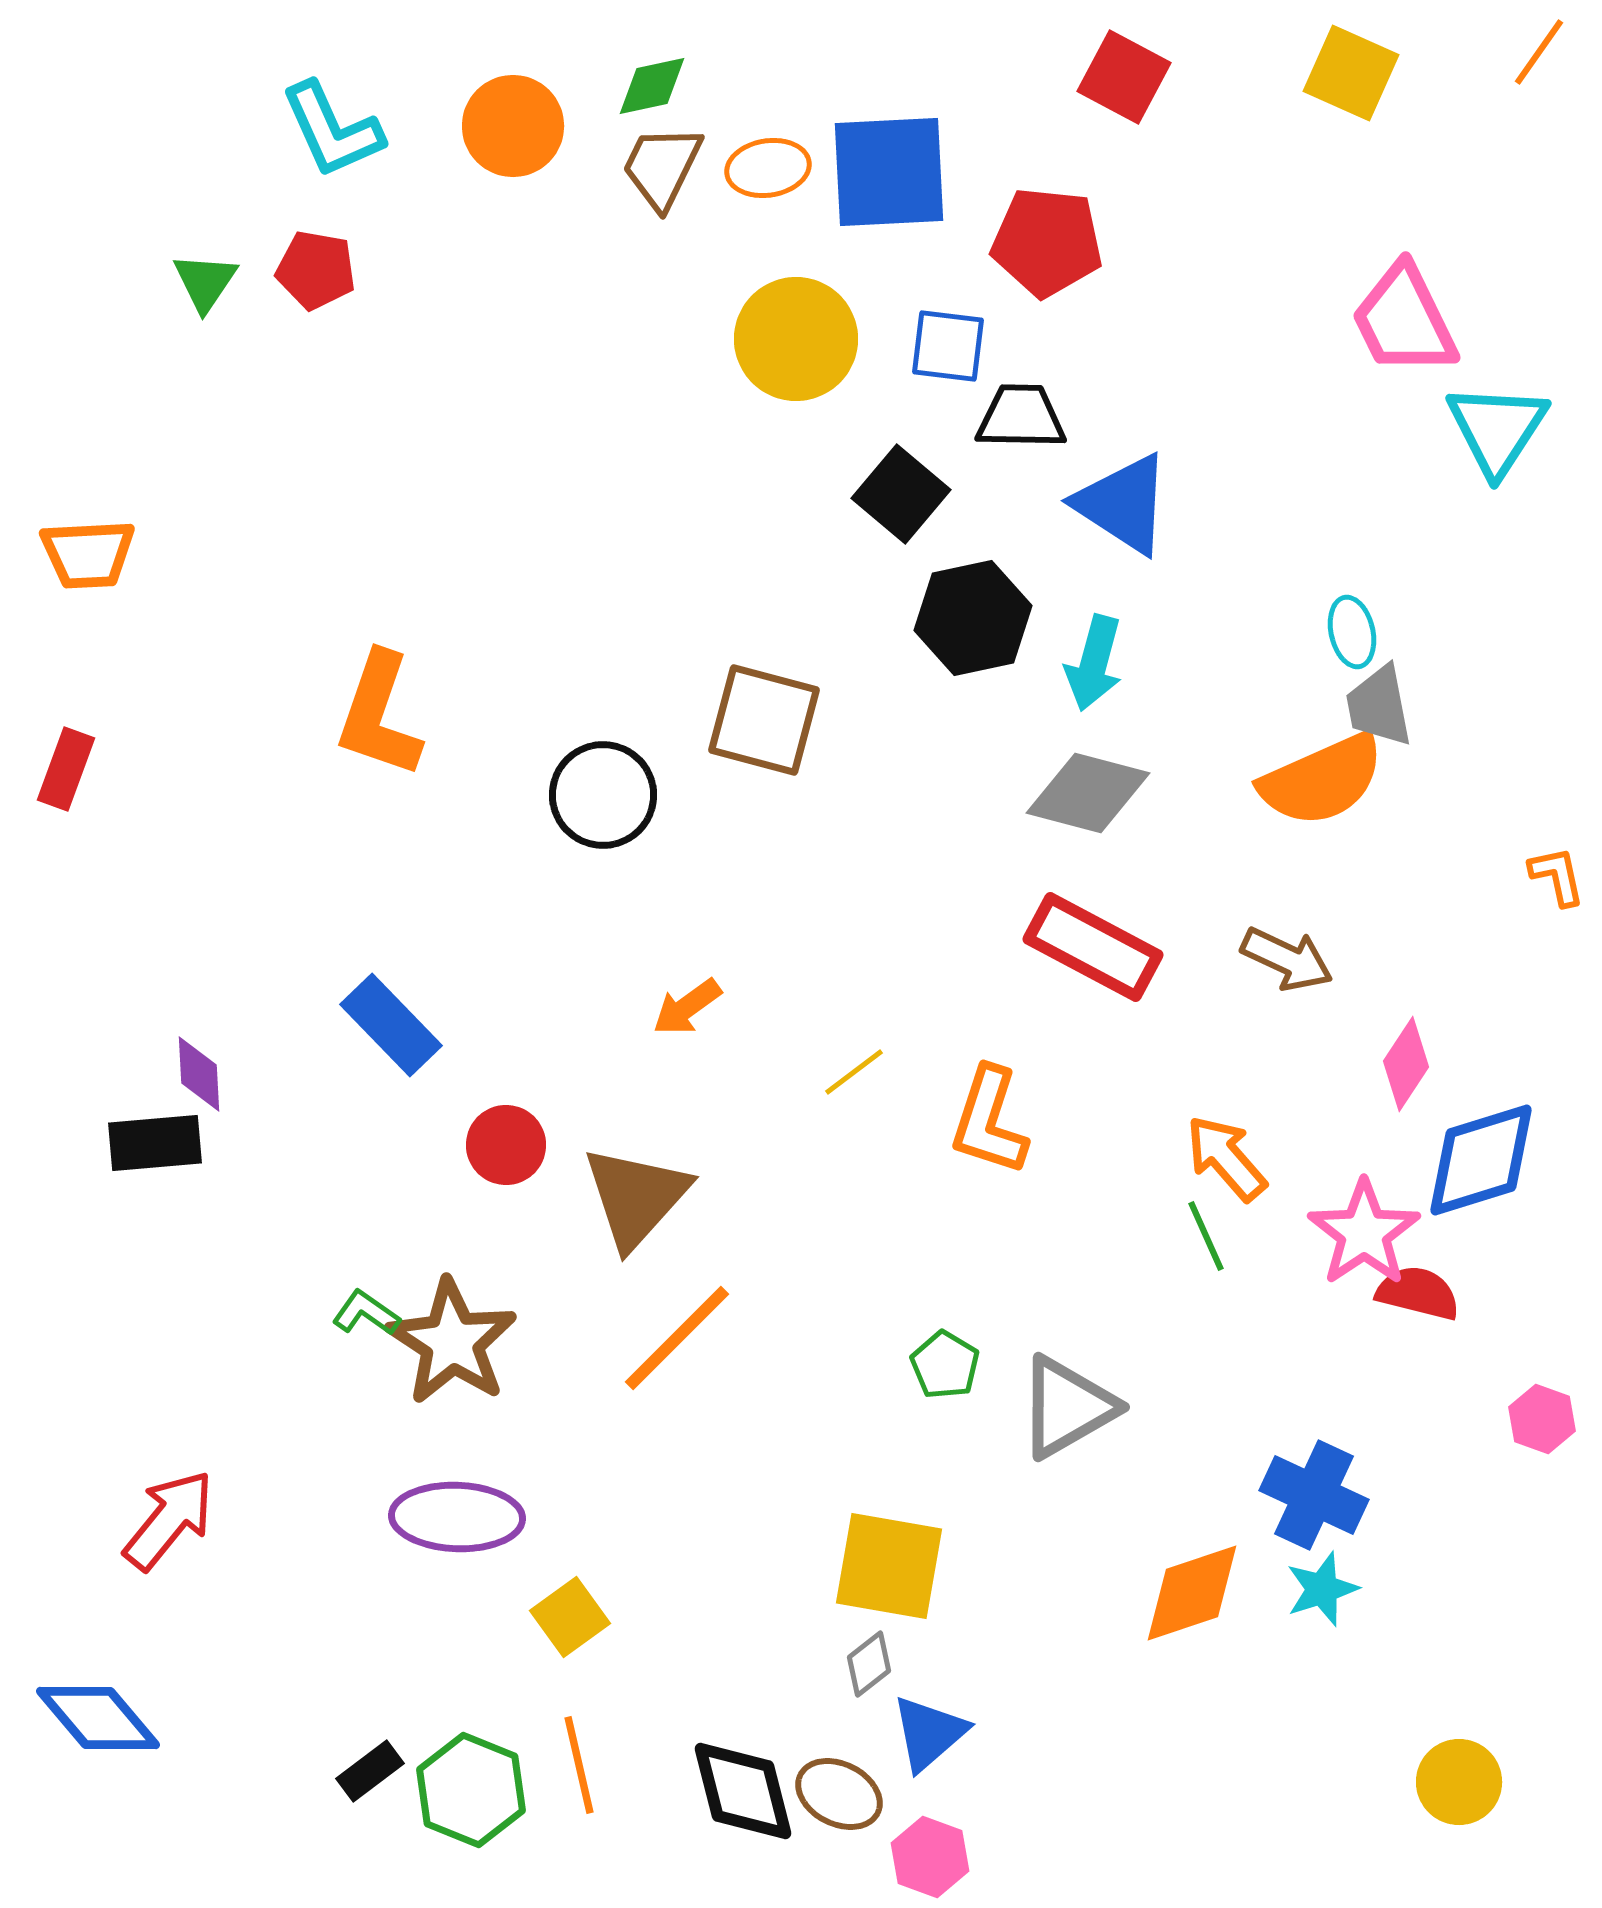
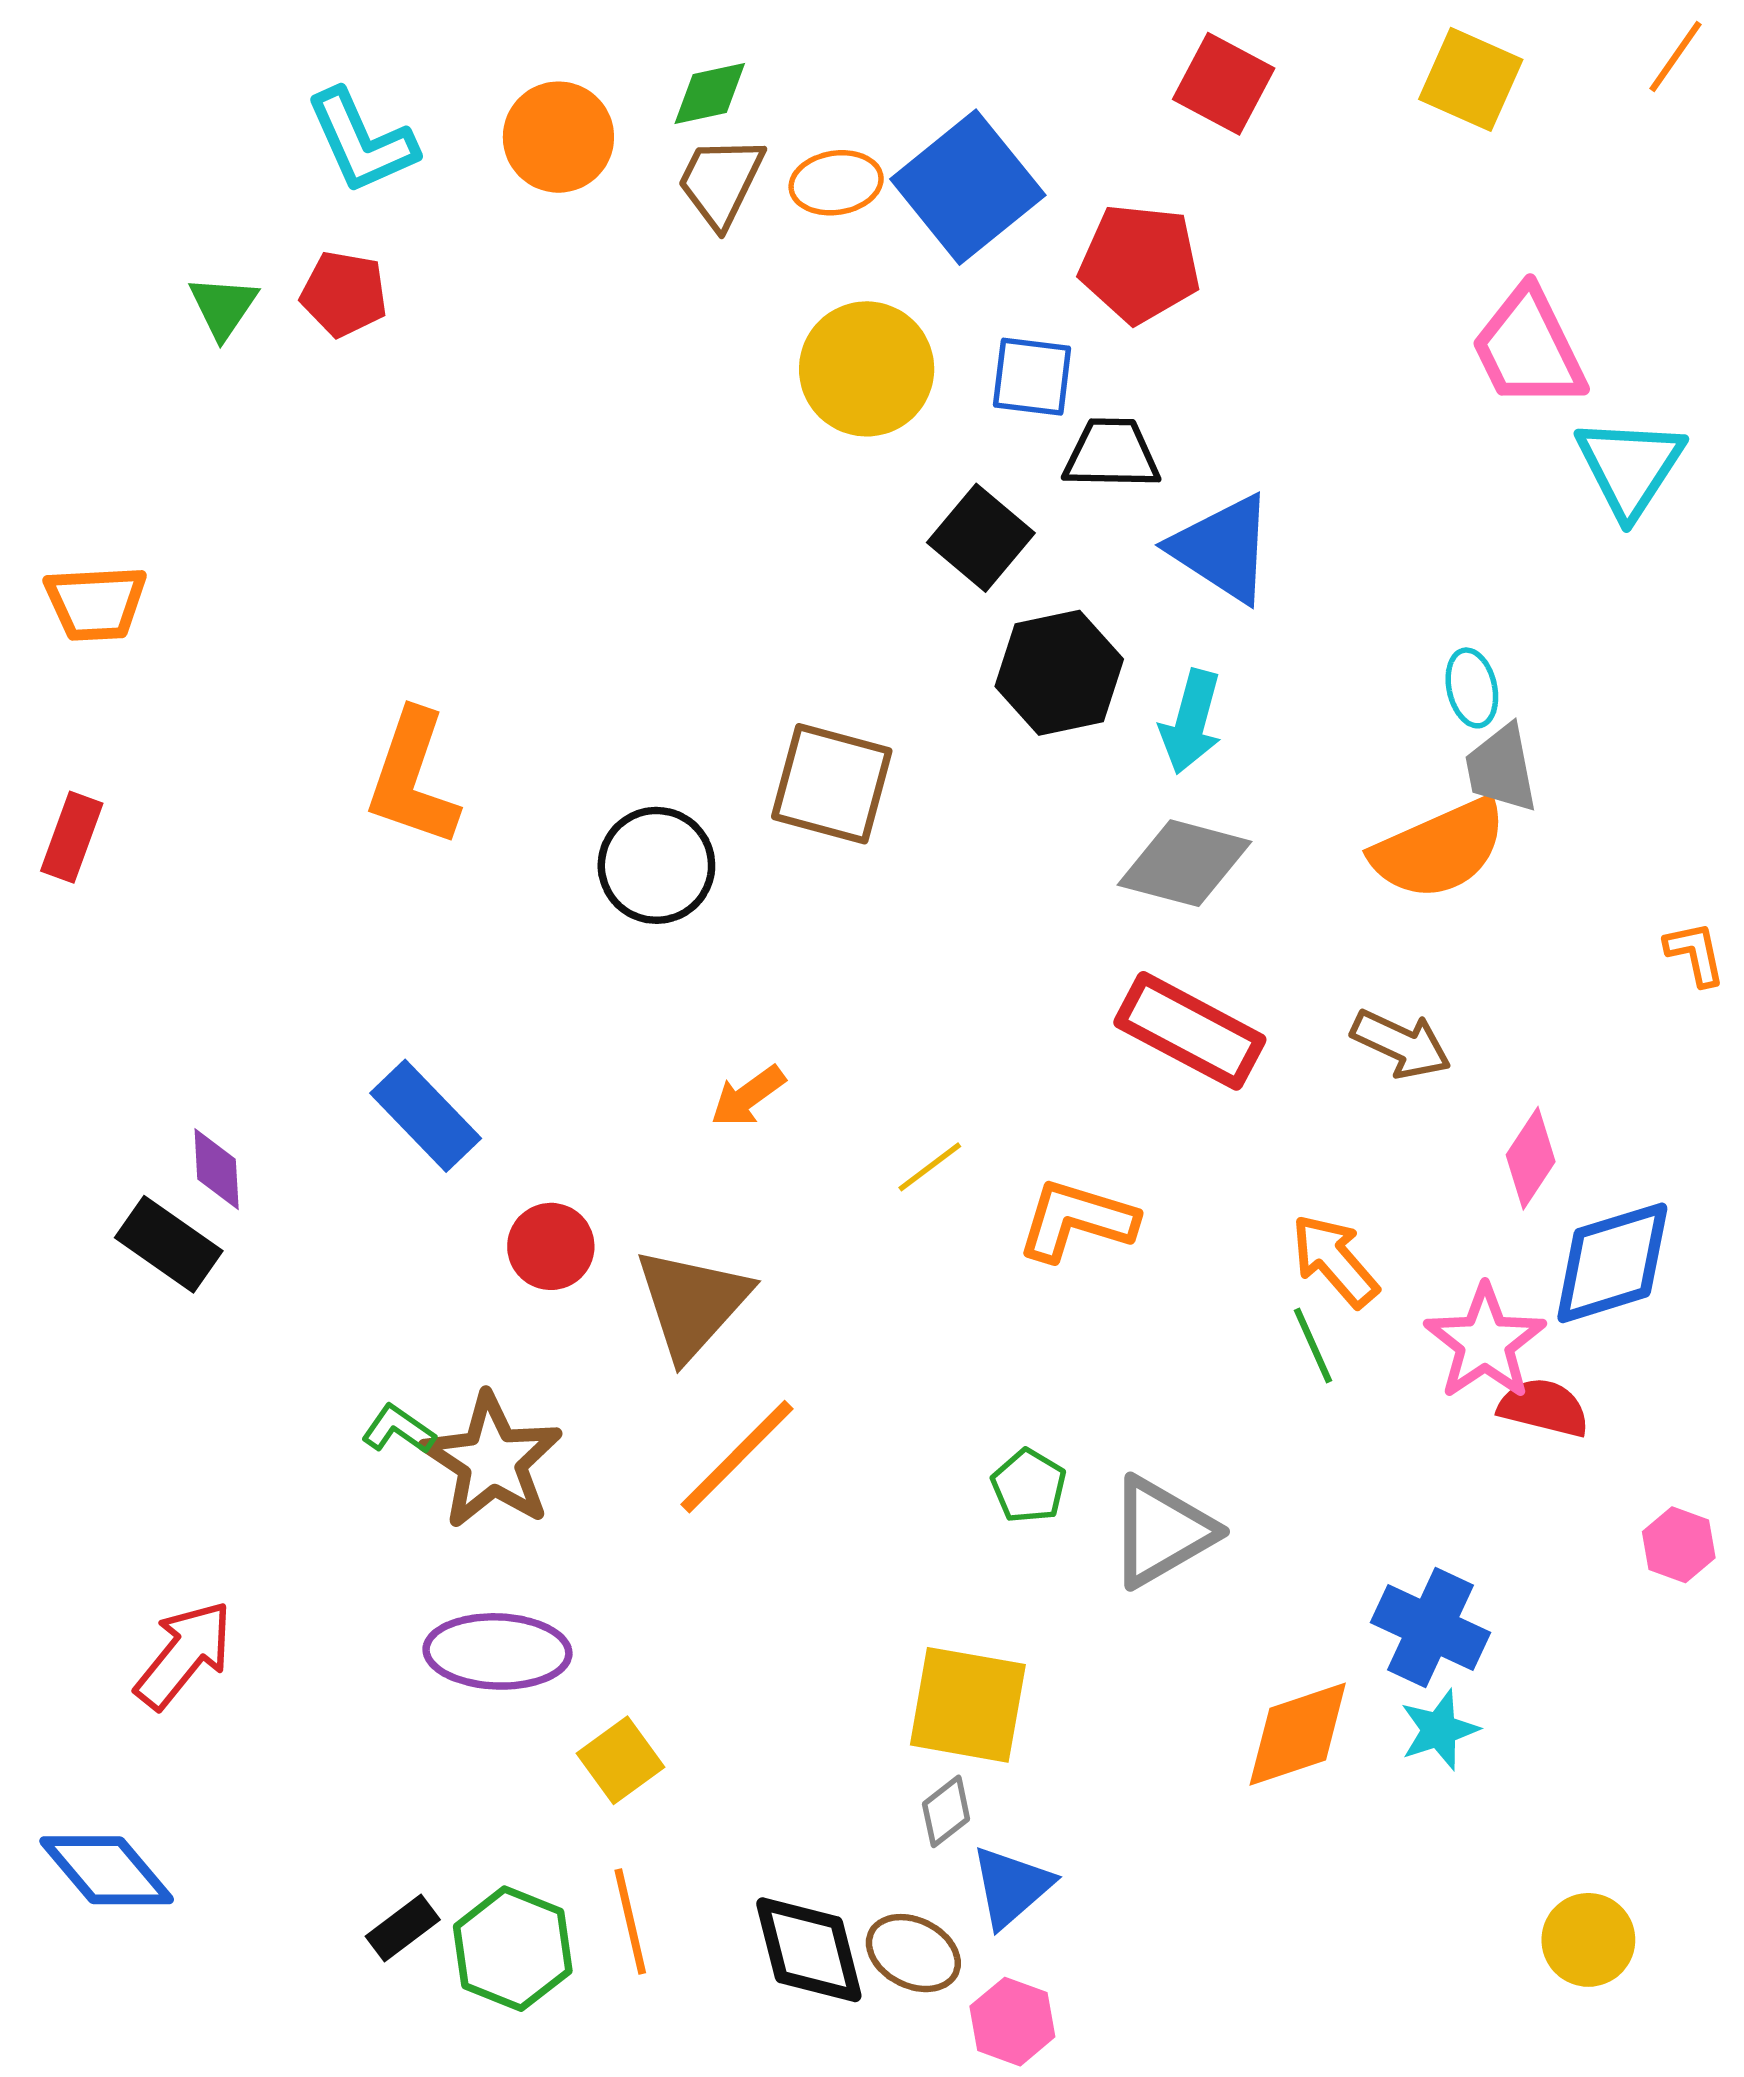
blue square: (889, 172) -> (968, 187), turned -36
orange L-shape: (989, 1121) -> (1077, 1220), turned 89
black rectangle: (155, 1143) -> (169, 1244), turned 40

